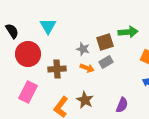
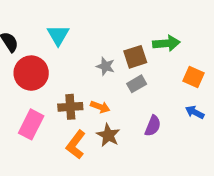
orange arrow: (87, 68) -> (100, 107), moved
brown cross: (57, 69) -> (70, 107), moved
purple semicircle: (122, 105) -> (153, 126), moved

